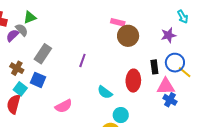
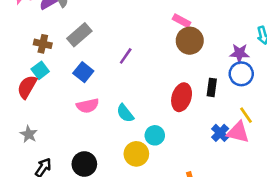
blue circle: (175, 63) -> (241, 74), moved
brown cross: (17, 68) -> (43, 44), turned -32
yellow line: (185, 72) -> (246, 115), moved
blue square: (38, 80) -> (83, 72), moved
pink triangle: (166, 86) -> (238, 132), moved
cyan semicircle: (105, 92) -> (125, 113), moved

